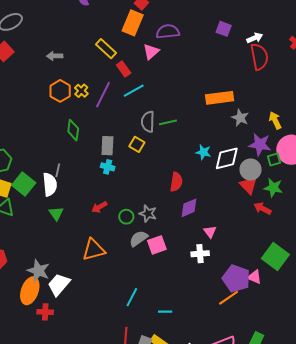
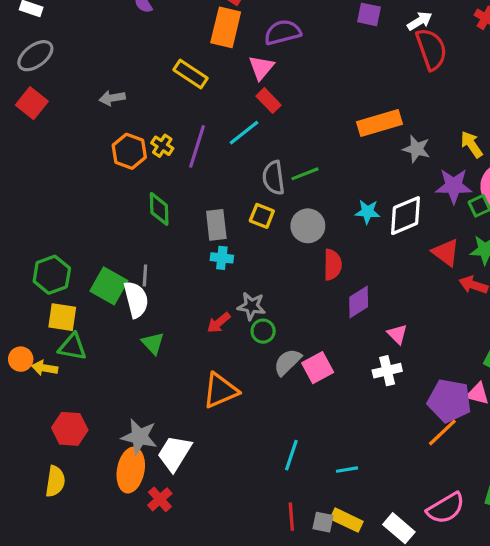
red rectangle: (124, 69) -> (268, 101), moved
gray circle: (251, 170) -> (308, 226), moved
green square: (24, 184) -> (109, 286), moved
gray star: (148, 213) -> (251, 306), moved
red cross: (45, 312) -> (160, 499), turned -35

